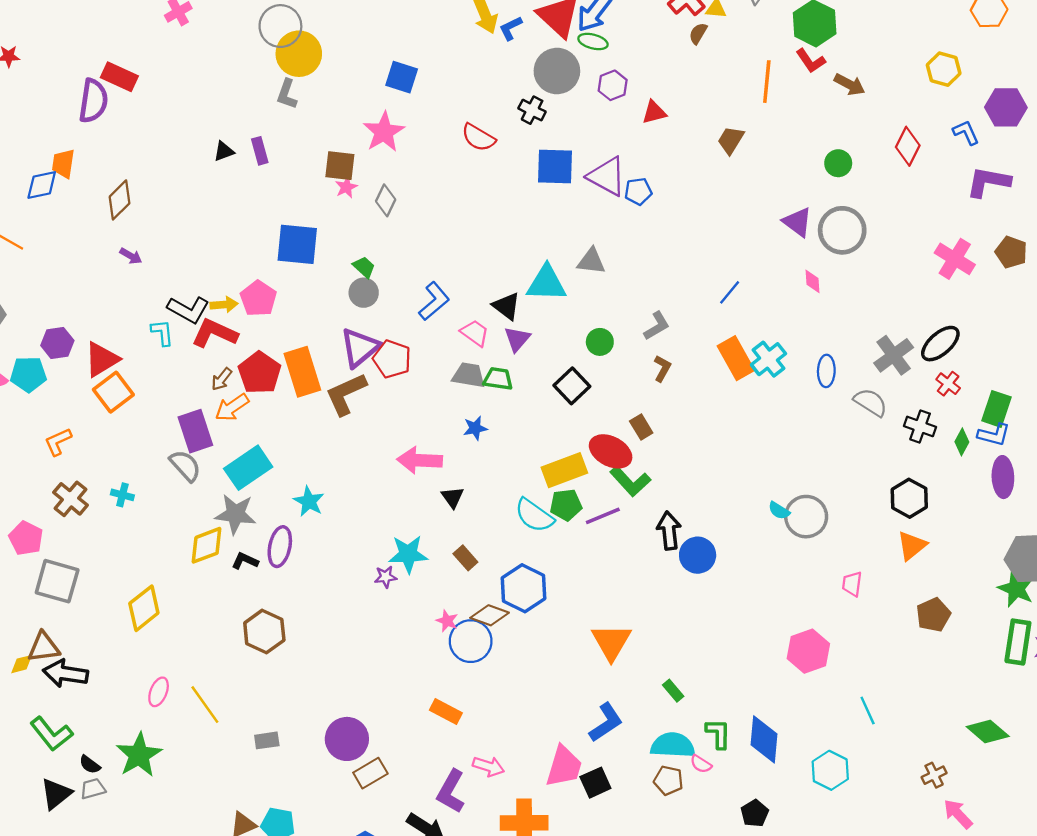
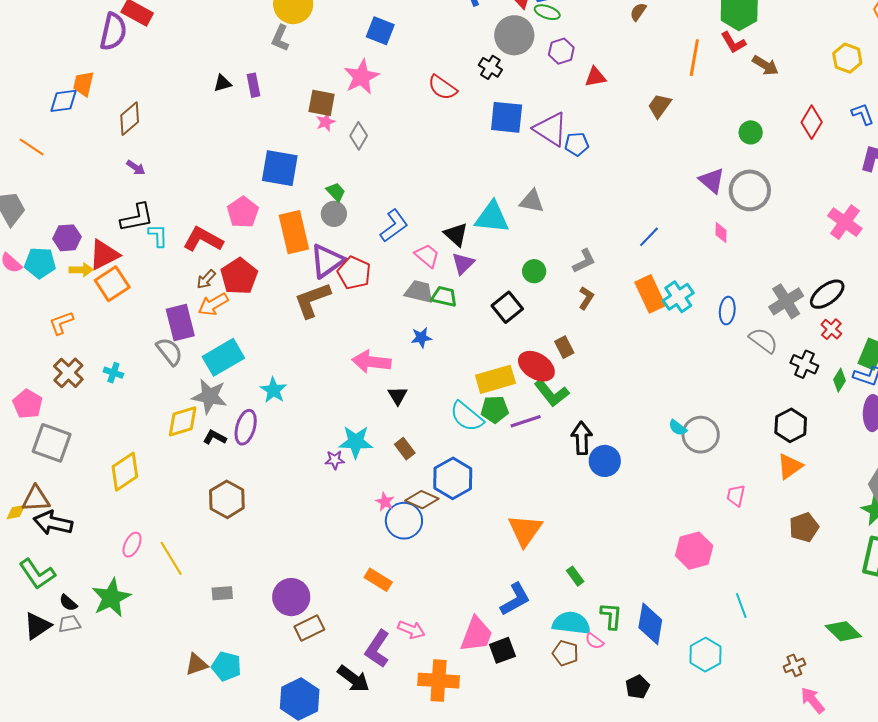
yellow arrow: (224, 305) -> (81, 270), moved
black L-shape: (188, 310) -> (137, 218), moved, turned -45
orange rectangle: (302, 372) -> (294, 232), moved

